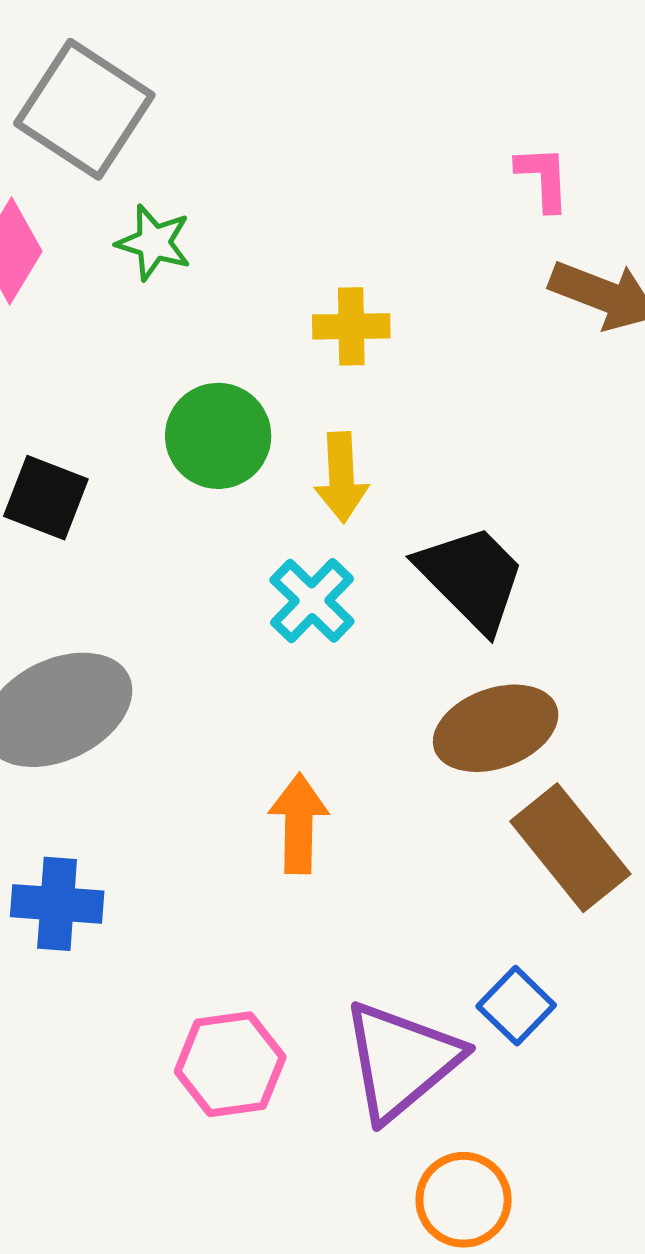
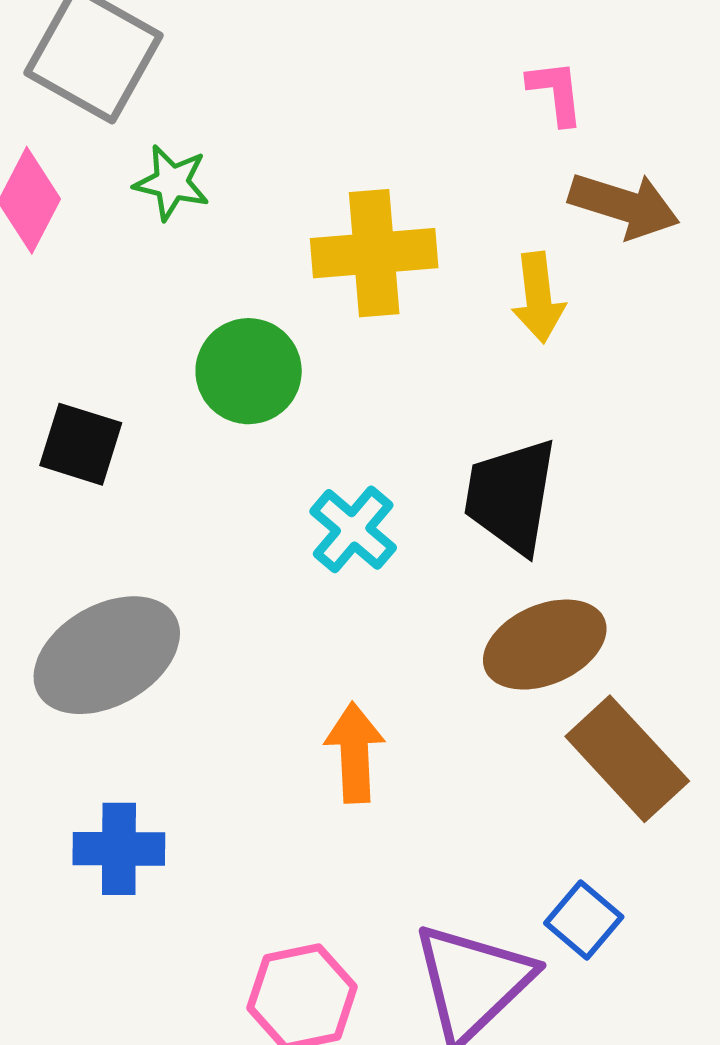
yellow cross: (351, 326) -> (374, 253), size x1.6
yellow arrow: (341, 477) -> (538, 297), moved
black trapezoid: (471, 578) -> (511, 496), turned -122

